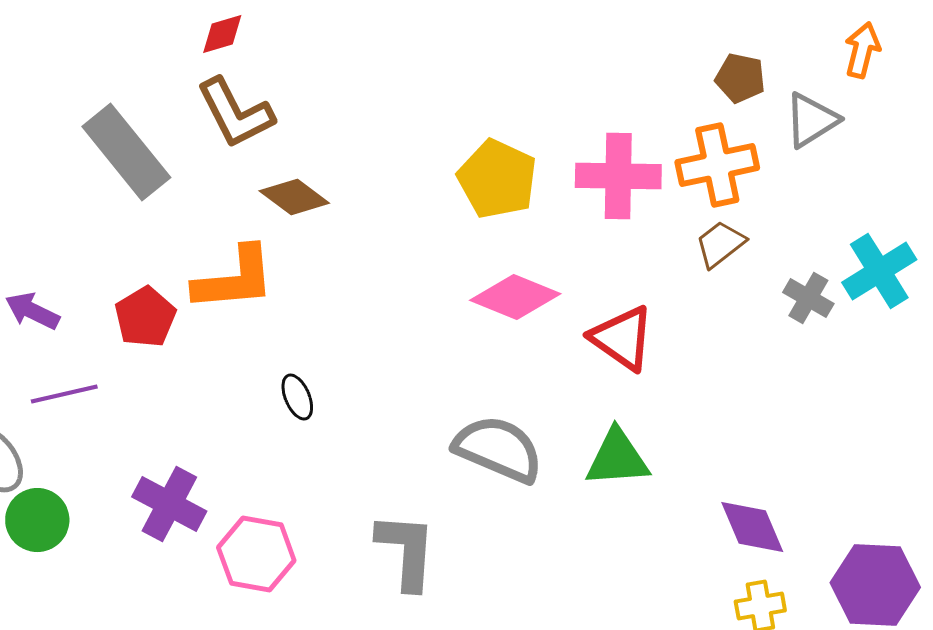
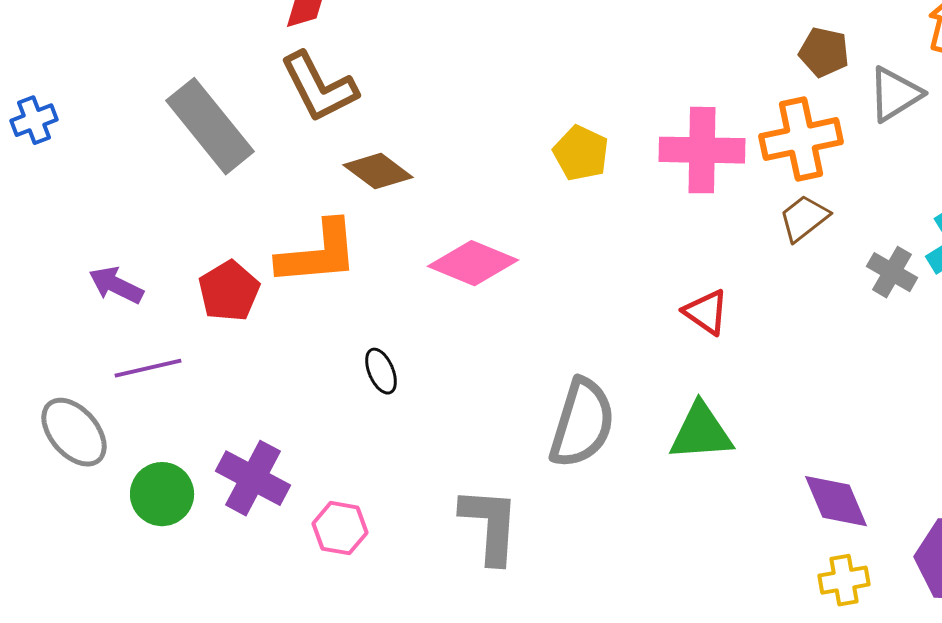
yellow pentagon: (497, 179) -> (581, 153), size x0.7
pink diamond: (515, 297) -> (473, 263), moved
red triangle: (622, 338) -> (706, 312), size x0.7
gray semicircle: (498, 449) -> (582, 423), turned 84
green circle: (37, 520) -> (162, 494), moved
pink hexagon: (256, 554) -> (340, 528), size x0.7

